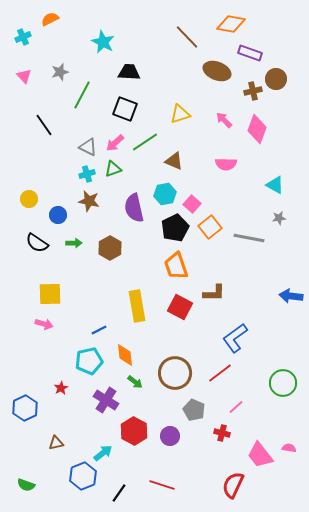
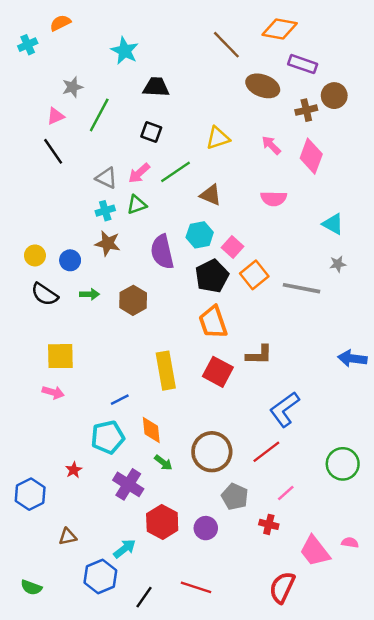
pink triangle: (24, 76) -> (56, 116), moved, turned 49
black square: (125, 109) -> (151, 132), size x0.7
yellow circle: (29, 199) -> (35, 255), moved

